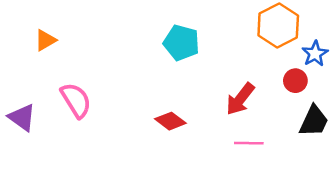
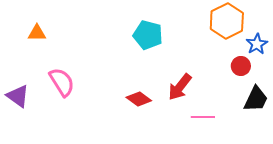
orange triangle: (45, 40) -> (37, 33), turned 30
red arrow: (240, 99) -> (180, 87), moved

